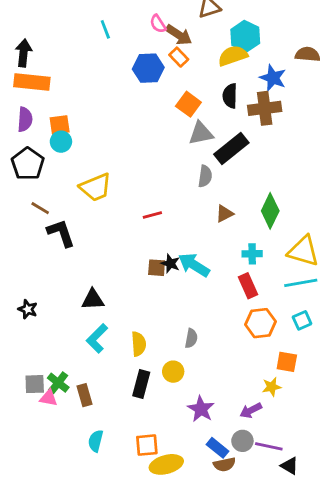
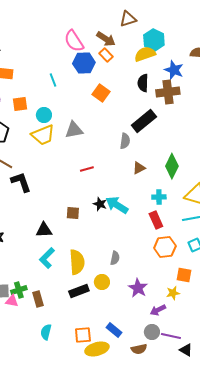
pink semicircle: (158, 24) -> (74, 41), moved, size x1.6
cyan line: (105, 29) -> (53, 80), moved
orange square: (188, 104) -> (101, 93), moved
gray triangle: (201, 133) -> (74, 130), moved
cyan circle: (61, 142) -> (44, 115), moved
yellow trapezoid: (96, 187) -> (43, 135), moved
brown square: (157, 268) -> (73, 213), moved
yellow semicircle: (139, 344) -> (77, 262), size x1.4
green cross: (58, 383) -> (19, 290), turned 35
black rectangle: (141, 384) -> (79, 291), turned 54
purple star: (201, 409) -> (138, 288), moved
blue rectangle: (218, 448) -> (114, 330), moved

